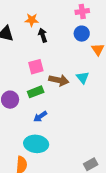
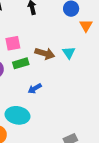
pink square: (36, 67) -> (13, 43), moved
blue arrow: (40, 117) -> (35, 88), moved

